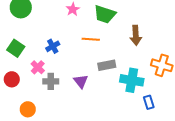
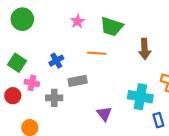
gray rectangle: (107, 65) -> (78, 81), moved
pink cross: (38, 67) -> (32, 83), moved, turned -32
purple triangle: (81, 81) -> (104, 114), moved

